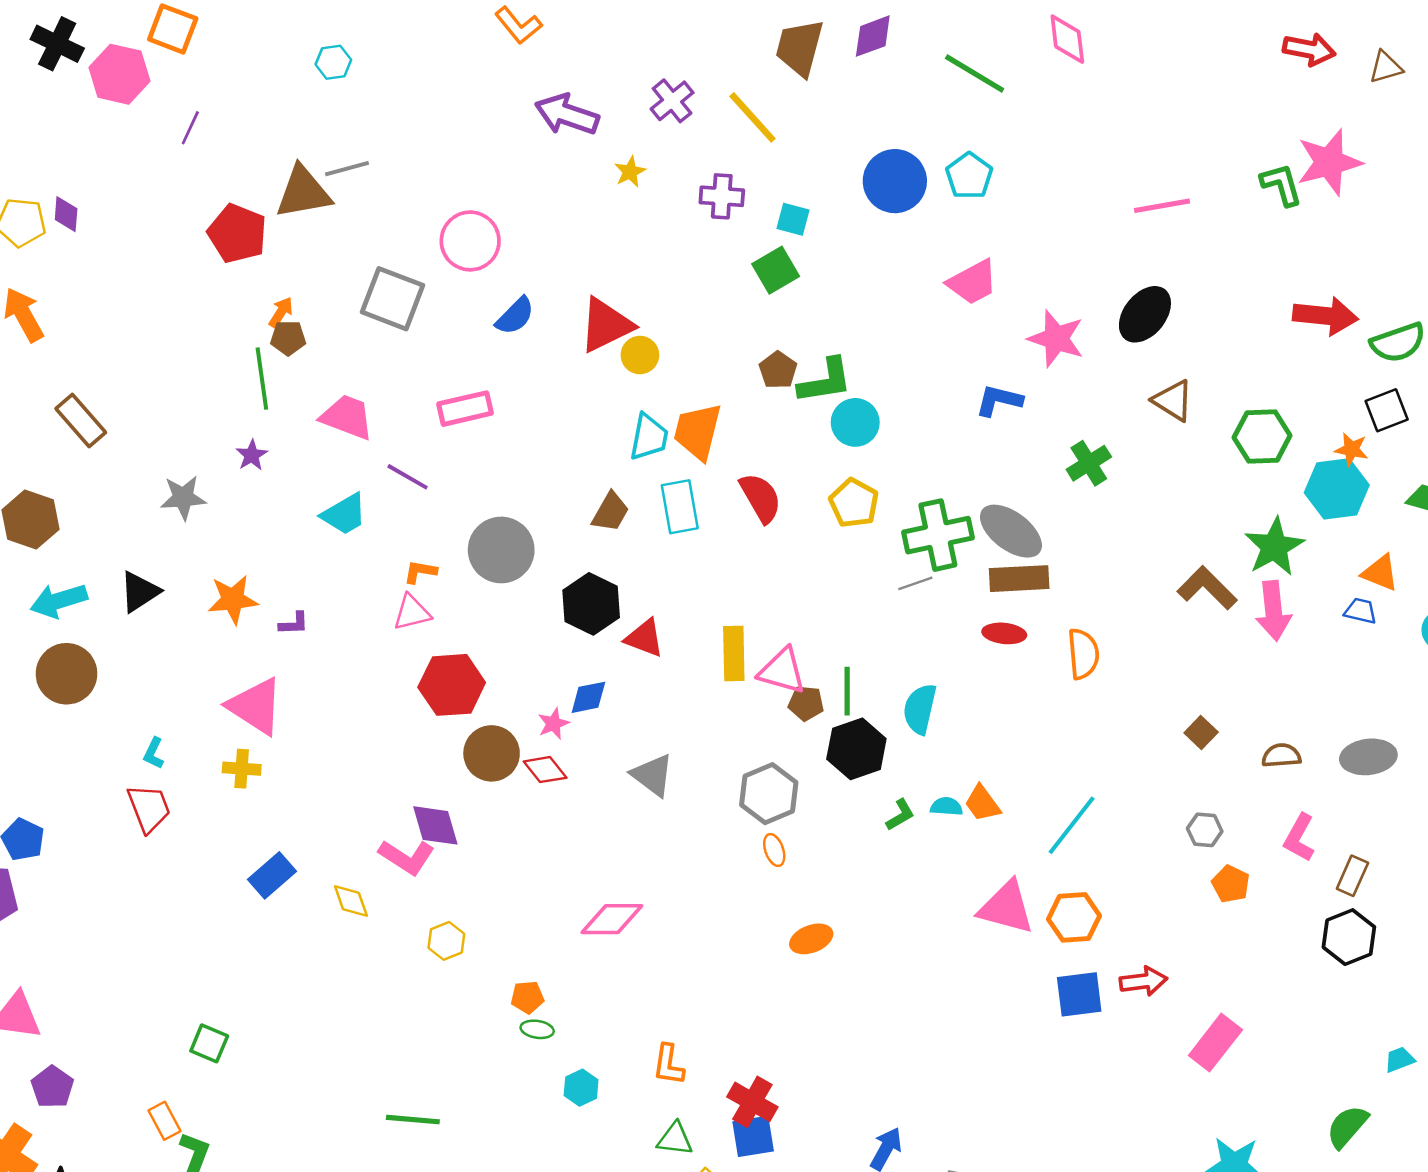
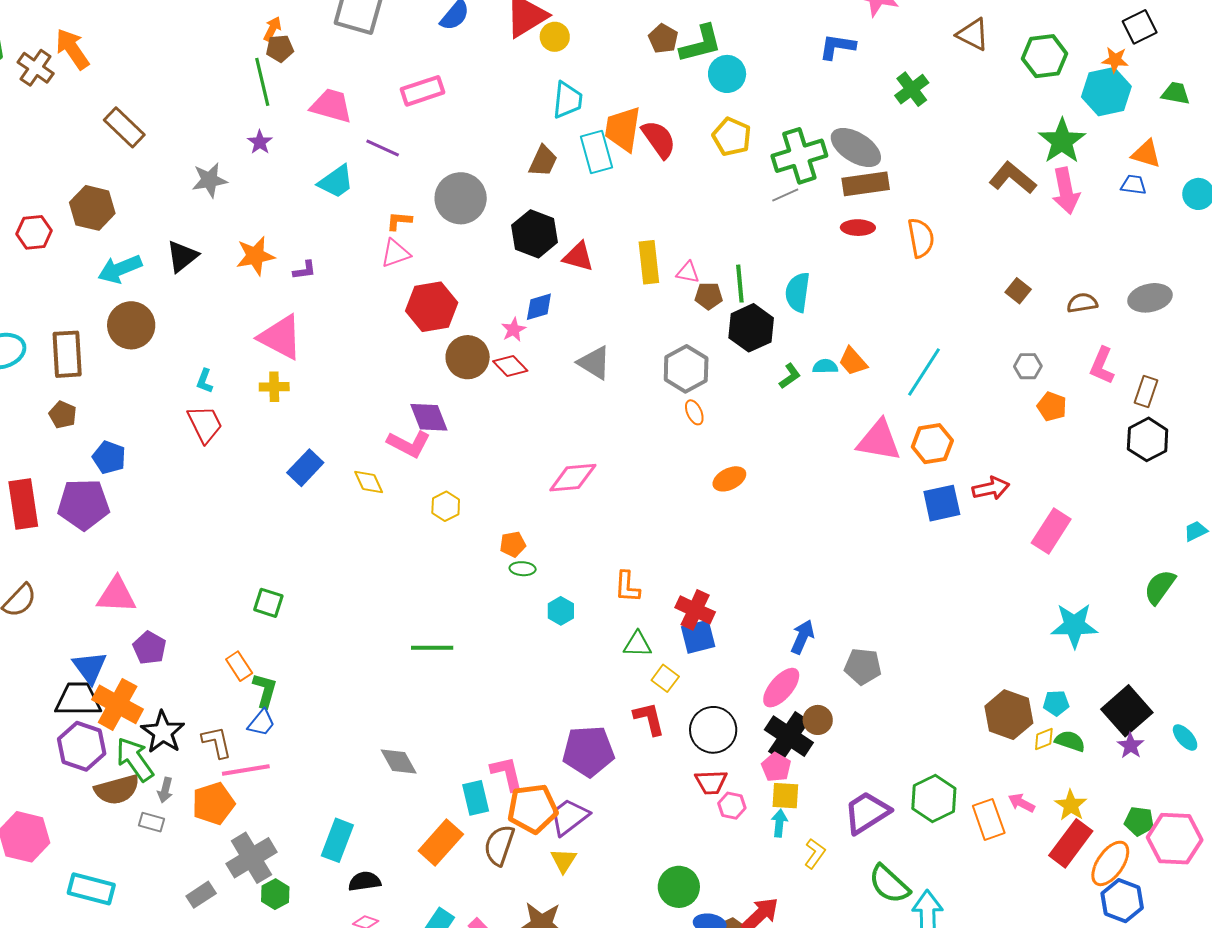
orange trapezoid: (698, 431) -> (623, 129), moved
pink triangle: (782, 671) -> (688, 272), size x0.6

